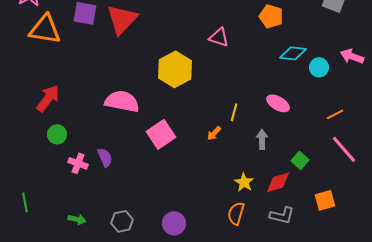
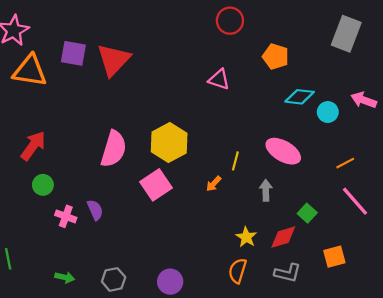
yellow hexagon: (175, 69) -> (169, 142), moved
pink semicircle: (122, 101) -> (114, 149), turned 96
pink ellipse: (278, 103) -> (283, 151), size x1.4

